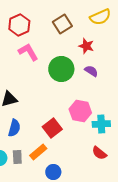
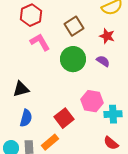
brown square: (62, 24) -> (74, 26), moved
red star: (86, 46) -> (107, 36), moved

